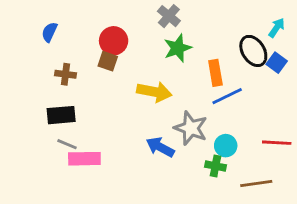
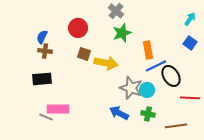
blue semicircle: (49, 32) -> (42, 37), moved
black ellipse: (253, 51) -> (171, 76), moved
brown square: (108, 61) -> (84, 54), moved
gray line: (67, 144) -> (46, 117), moved
cyan circle: (226, 146) -> (147, 90), moved
blue arrow: (160, 147) -> (119, 113), moved

